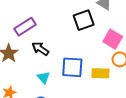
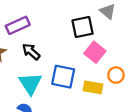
pink square: (113, 39) -> (95, 52), moved
cyan triangle: (44, 78) -> (30, 83), size x1.6

